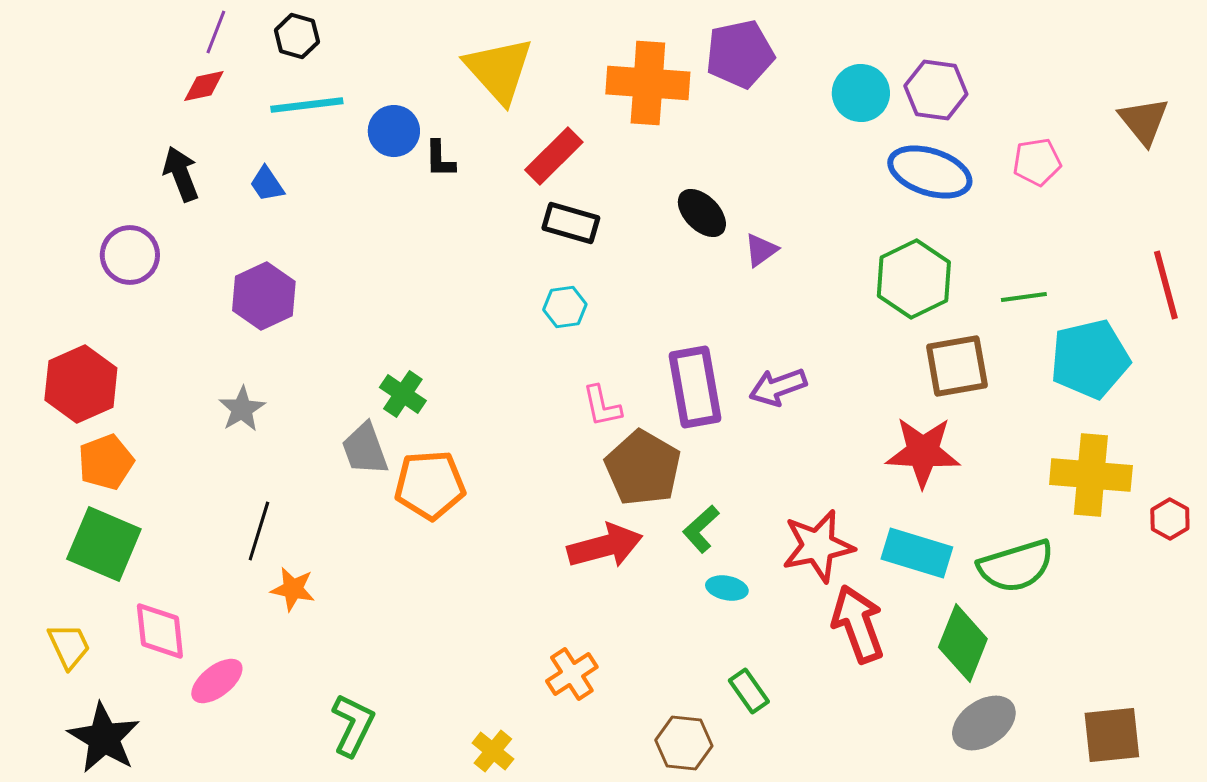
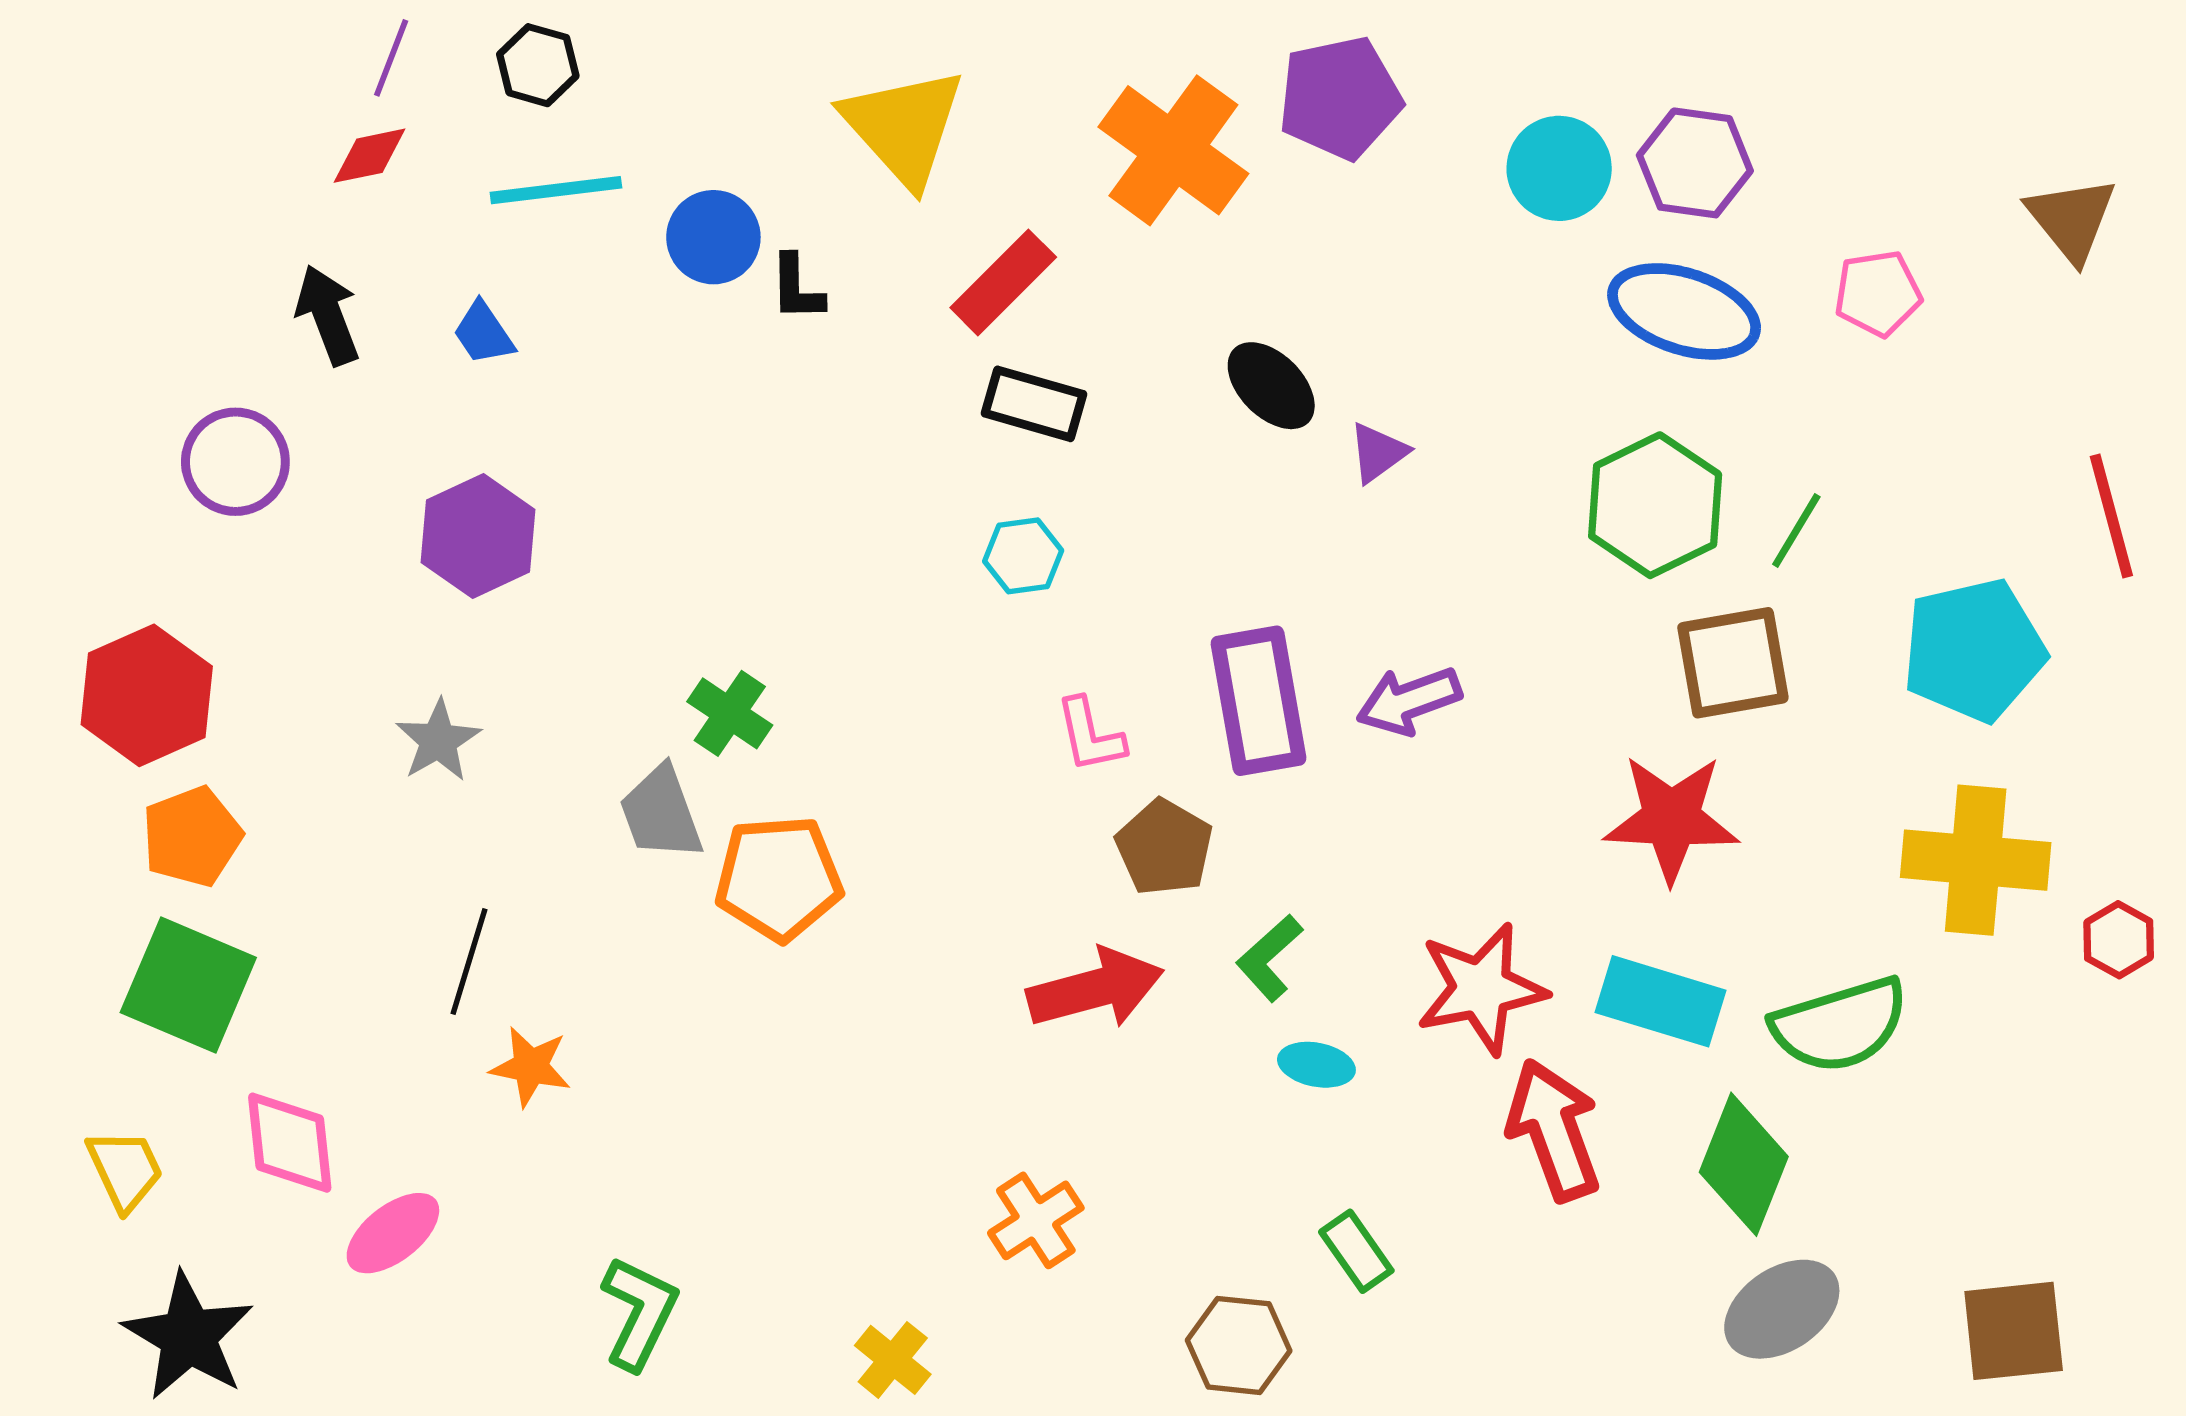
orange cross: (648, 83) -> (1173, 150), turned 32
green line: (1024, 297) -> (1796, 531), moved, turned -51
brown pentagon: (643, 468) -> (1164, 847), size x0.7

